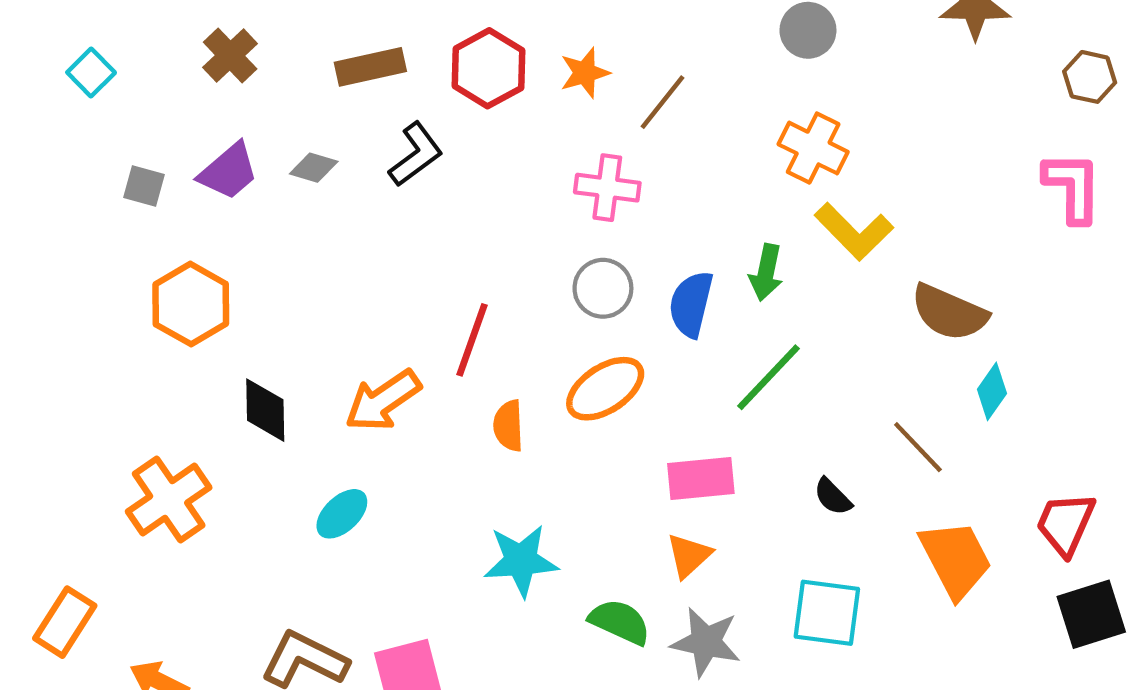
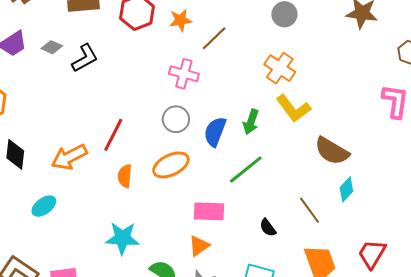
black L-shape: (416, 154) -> (85, 58), moved

